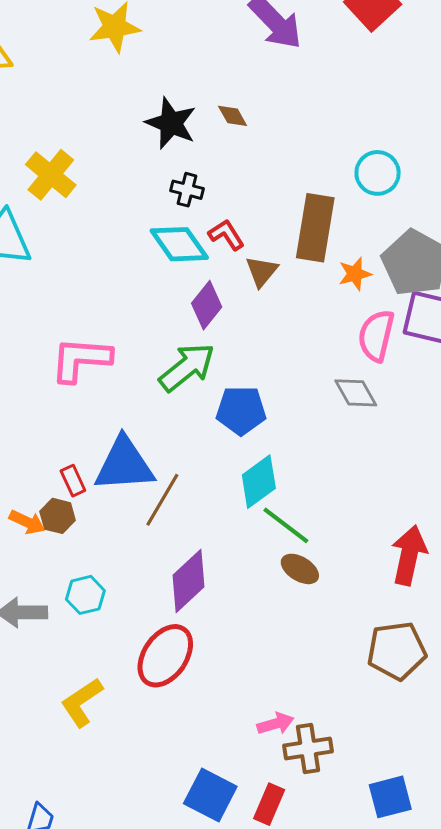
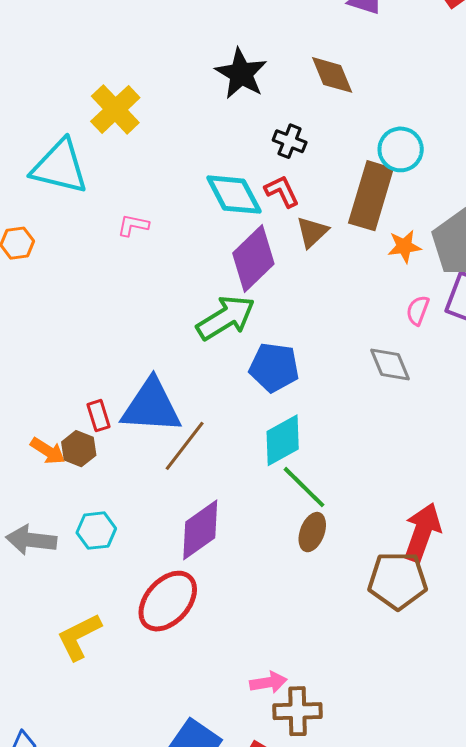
brown diamond: (233, 116) -> (332, 75), moved, size x1.5
cyan circle: (378, 173) -> (401, 149), moved
black cross: (187, 190) -> (290, 141), moved
purple diamond: (207, 305) -> (253, 258), size x1.4
pink semicircle: (376, 336) -> (418, 310), size x0.6
pink L-shape: (81, 359) -> (133, 225), moved, size x0.5
brown ellipse: (300, 569) -> (312, 532), turned 72
brown pentagon: (397, 651) -> (398, 580), moved

